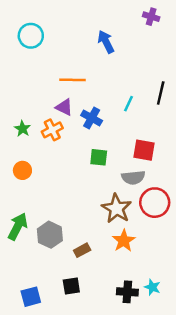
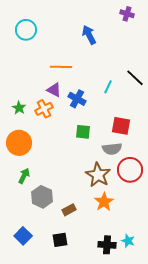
black line: (161, 93) -> (135, 78), turned -60
orange circle: (22, 170) -> (19, 143), size x1.6
green arrow: (18, 226) -> (24, 176), moved, size x0.7
blue square: (31, 297) -> (23, 236), moved, turned -30

